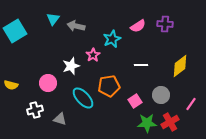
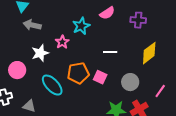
purple cross: (165, 24) -> (138, 20), moved
gray arrow: (76, 26) -> (32, 25), moved
pink square: (135, 101) -> (100, 77), moved, turned -32

